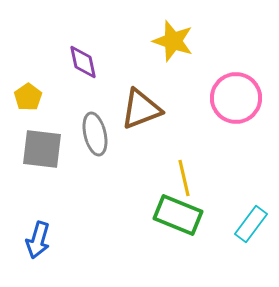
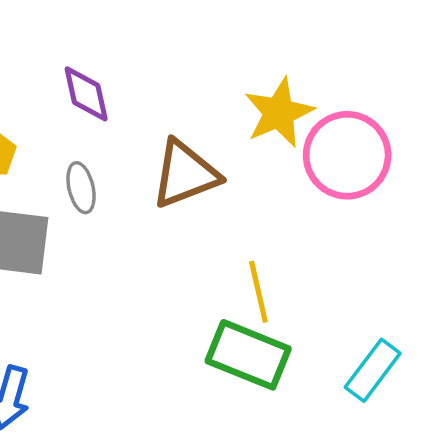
yellow star: (173, 41) -> (279, 113), moved, turned 30
gray ellipse: (95, 134) -> (81, 188), moved, size x0.7

